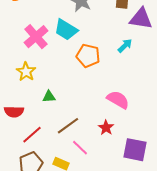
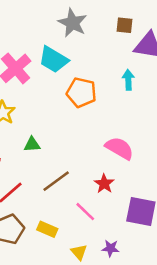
cyan arrow: (125, 46) -> (128, 80), turned -49
pink line: (80, 148) -> (85, 212), moved

